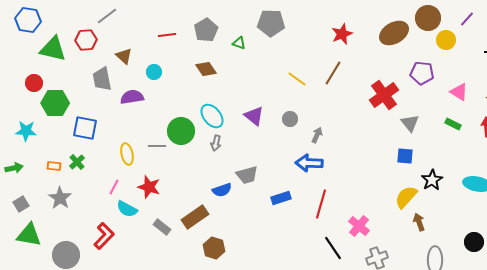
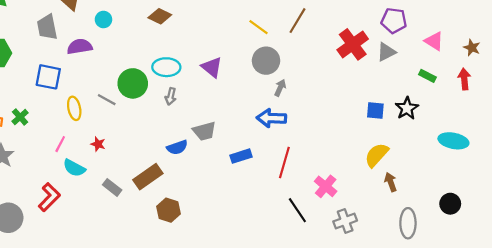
brown diamond: (206, 69) -> (160, 16), turned -30
cyan ellipse: (212, 116) -> (166, 67), turned -50
gray circle: (290, 119) -> (266, 61), moved, size x1.6
gray triangle: (410, 123) -> (386, 52), moved, turned 42
blue square: (85, 128) -> (48, 77), moved
gray line: (157, 146) -> (107, 100), turned 30
black star: (432, 180) -> (407, 108), moved
red star: (149, 187) -> (98, 144), size x0.6

